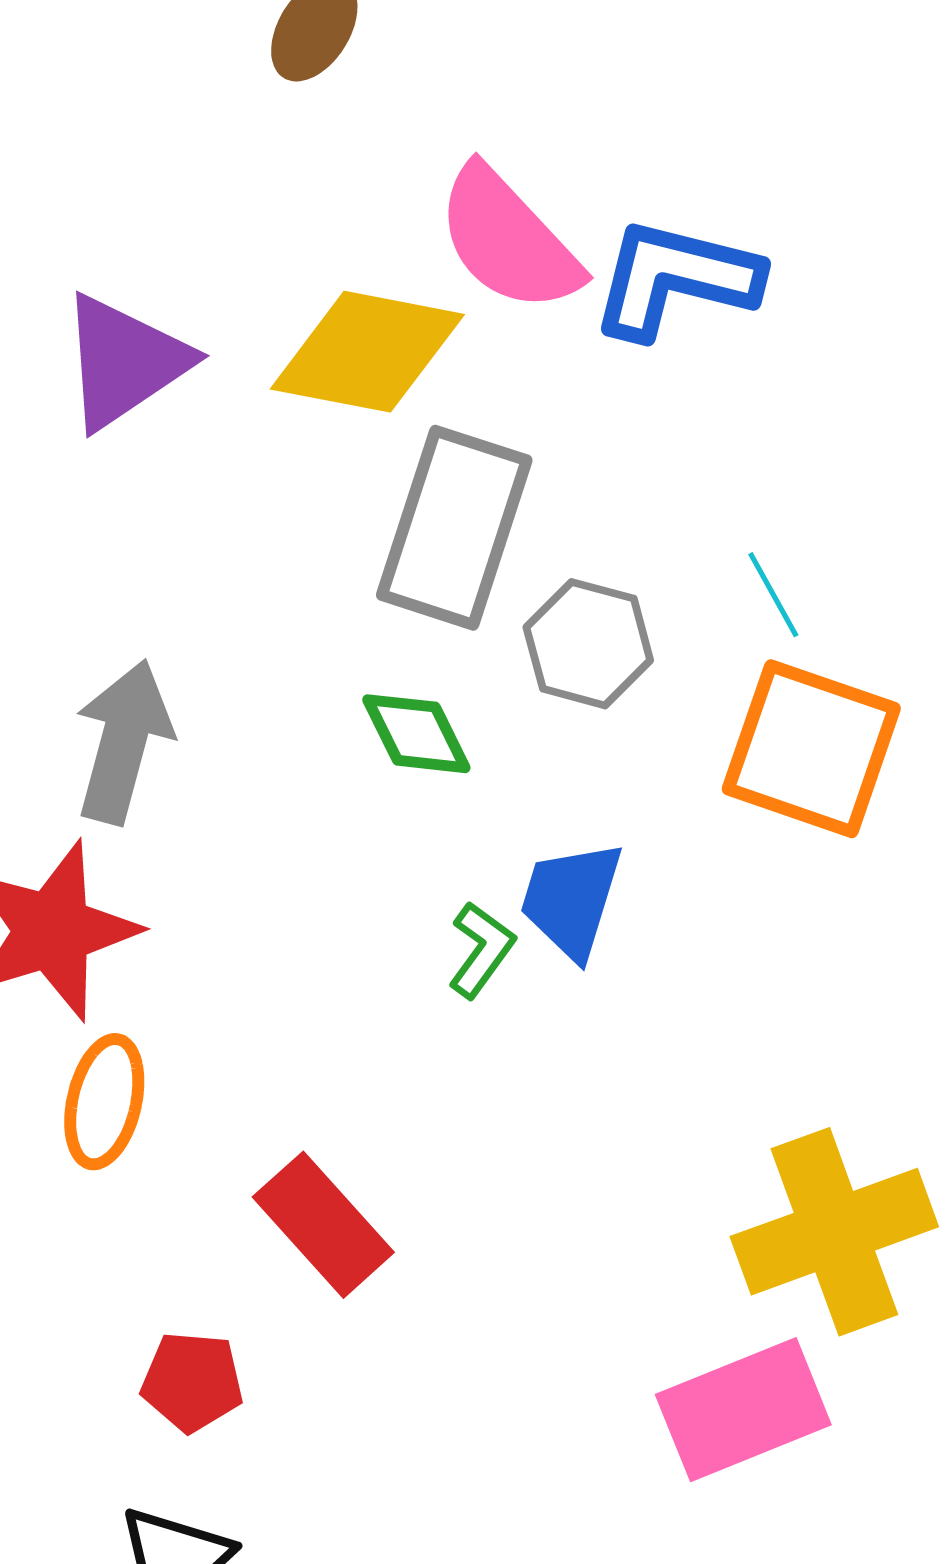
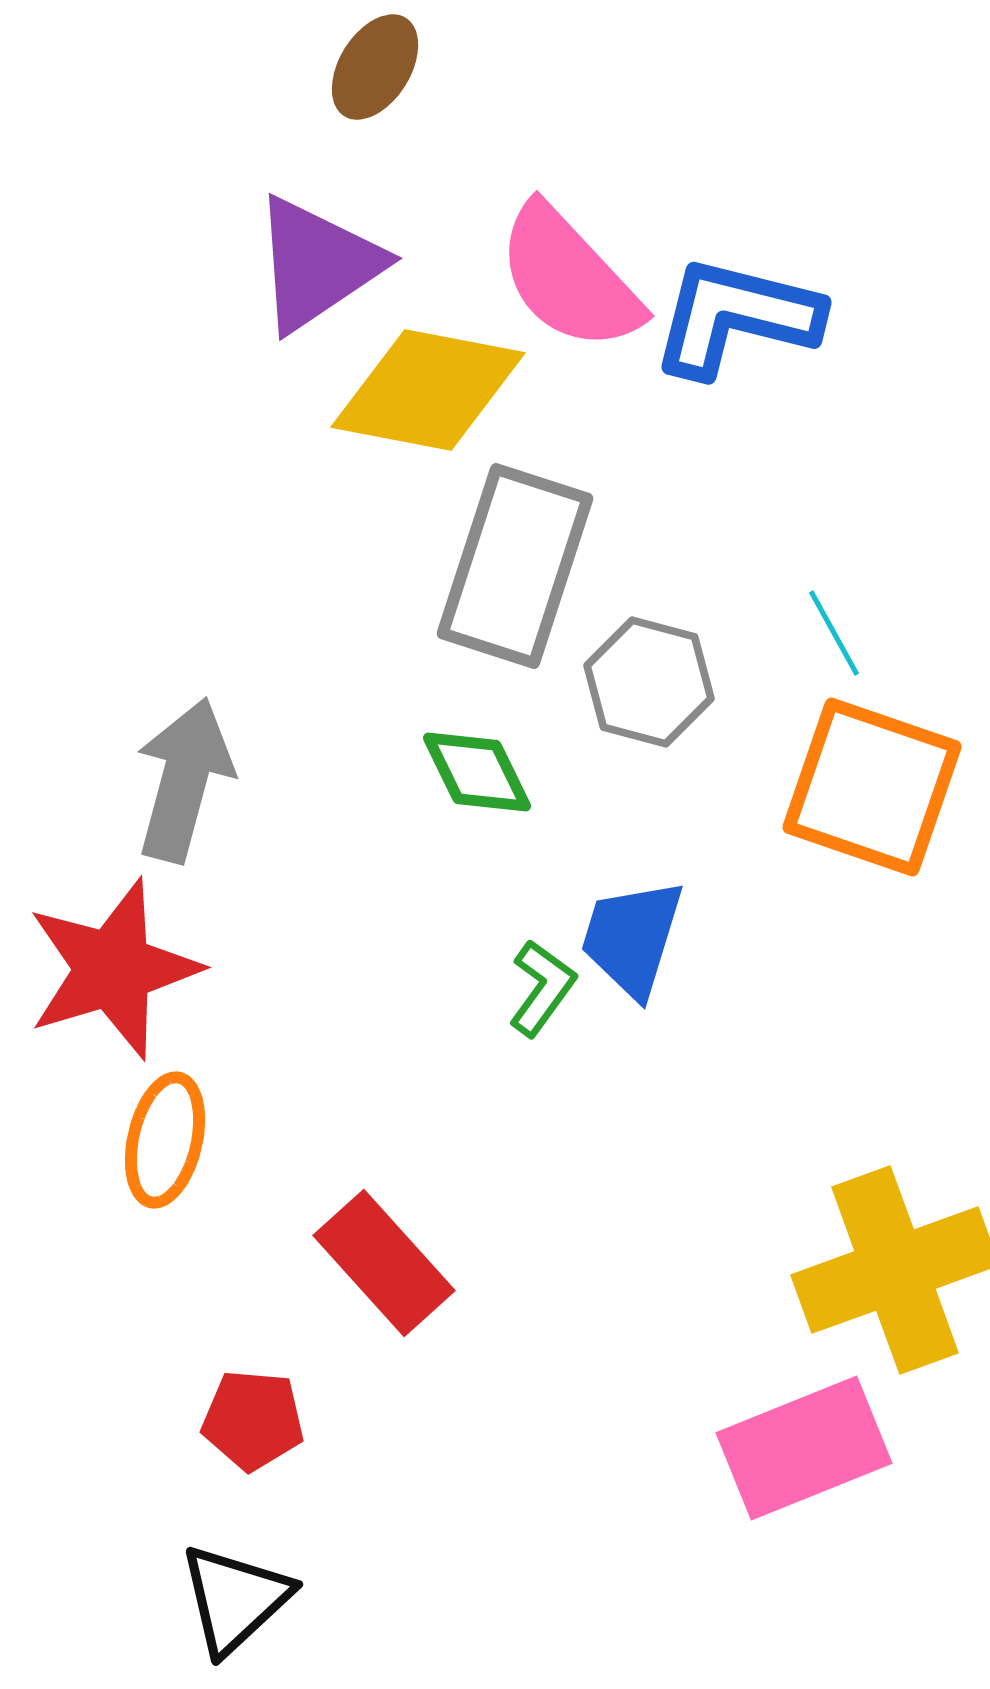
purple triangle: (124, 362) -> (317, 264), moved

